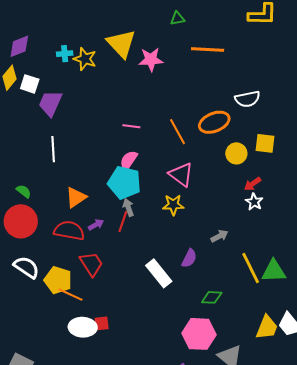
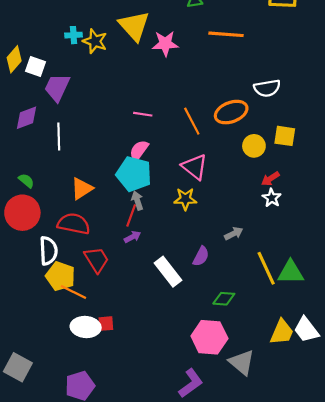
purple diamond: (19, 46) -> (27, 118), moved
purple arrow: (96, 225) -> (132, 237), moved
white semicircle: (26, 267) -> (48, 251), moved, turned 52

